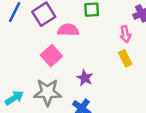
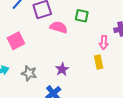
pink square: (51, 56) -> (16, 41), moved
gray star: (48, 92) -> (29, 73), size x0.7

